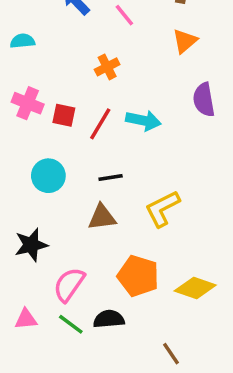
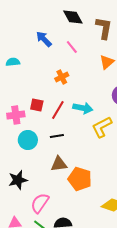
pink cross: (28, 103) -> (16, 115), moved, turned -30
black line: (111, 177) -> (57, 136), moved
yellow L-shape: (162, 209) -> (102, 127), moved
orange pentagon: (138, 276) -> (80, 179), moved

